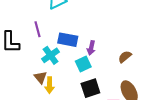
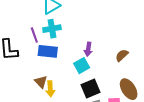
blue rectangle: (68, 40) -> (48, 51), moved
cyan cross: (51, 55) -> (52, 29), moved, turned 30

